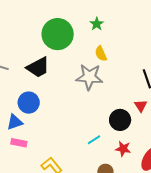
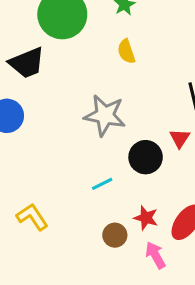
gray star: (89, 77) -> (105, 115), moved
red star: (123, 149) -> (146, 218), moved

